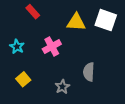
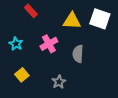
gray semicircle: (89, 72) -> (78, 54), moved

